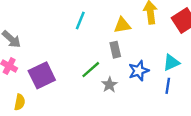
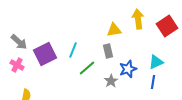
cyan line: (80, 21) -> (73, 50), moved
purple square: (42, 75) -> (45, 54), moved
gray star: (109, 85) -> (111, 81), moved

